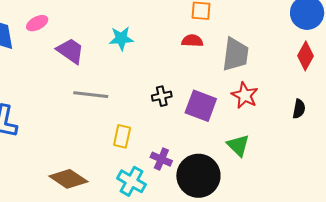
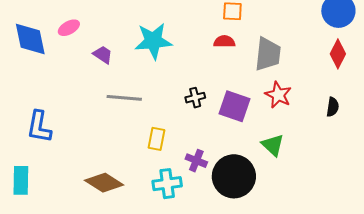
cyan star: (121, 38) -> (153, 41), size x1.5
purple trapezoid: (70, 51) -> (103, 55), size x0.7
cyan cross: (132, 181) -> (167, 184), turned -36

